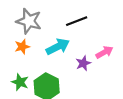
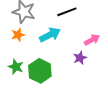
purple star: (83, 63) -> (80, 58), moved

